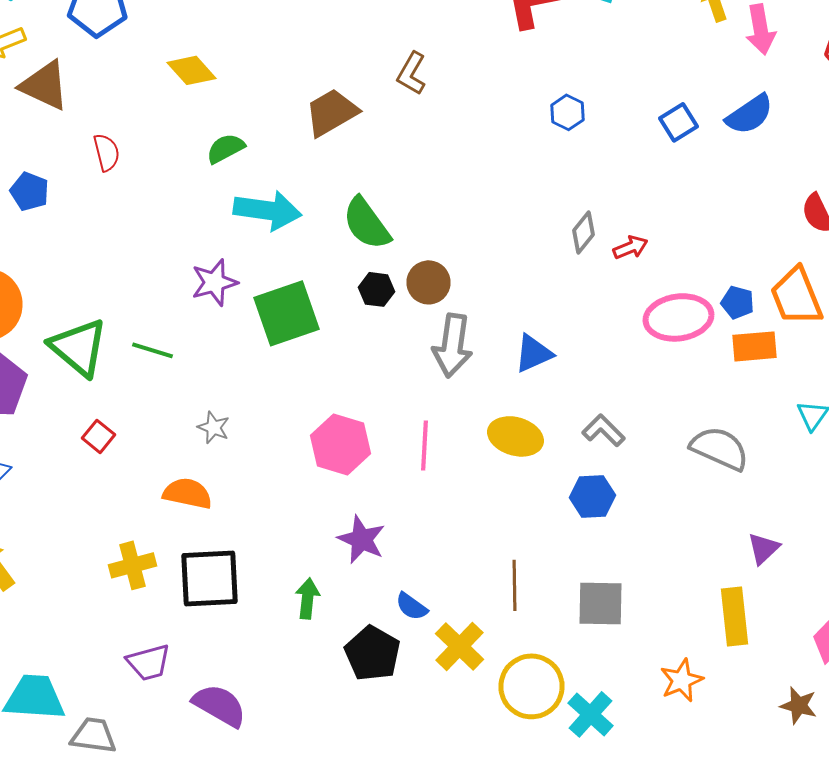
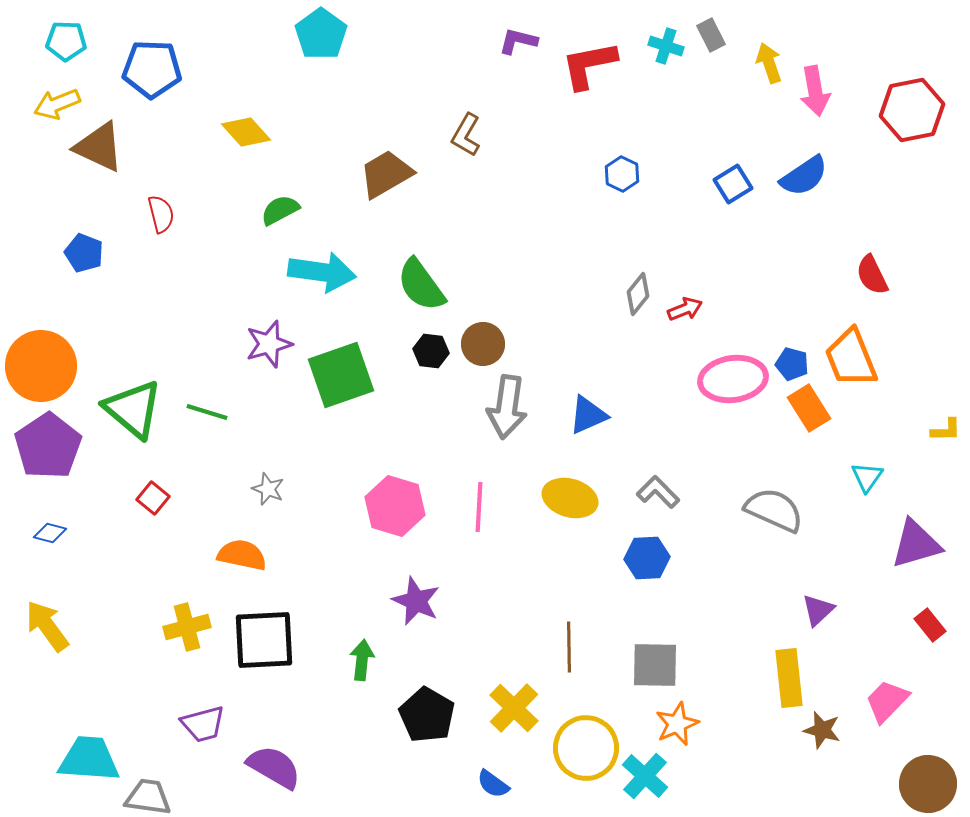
orange rectangle: (754, 346) -> (809, 408), turned 63
blue semicircle: (412, 606) -> (493, 784), moved
orange star: (682, 680) -> (677, 724), moved
brown star: (798, 705) -> (822, 730), moved

